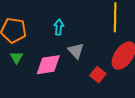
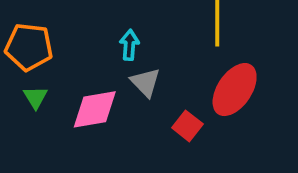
cyan arrow: (59, 27) -> (129, 45), moved

